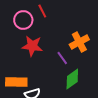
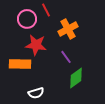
orange cross: (79, 42) -> (68, 29), moved
orange rectangle: (16, 82) -> (20, 64), moved

